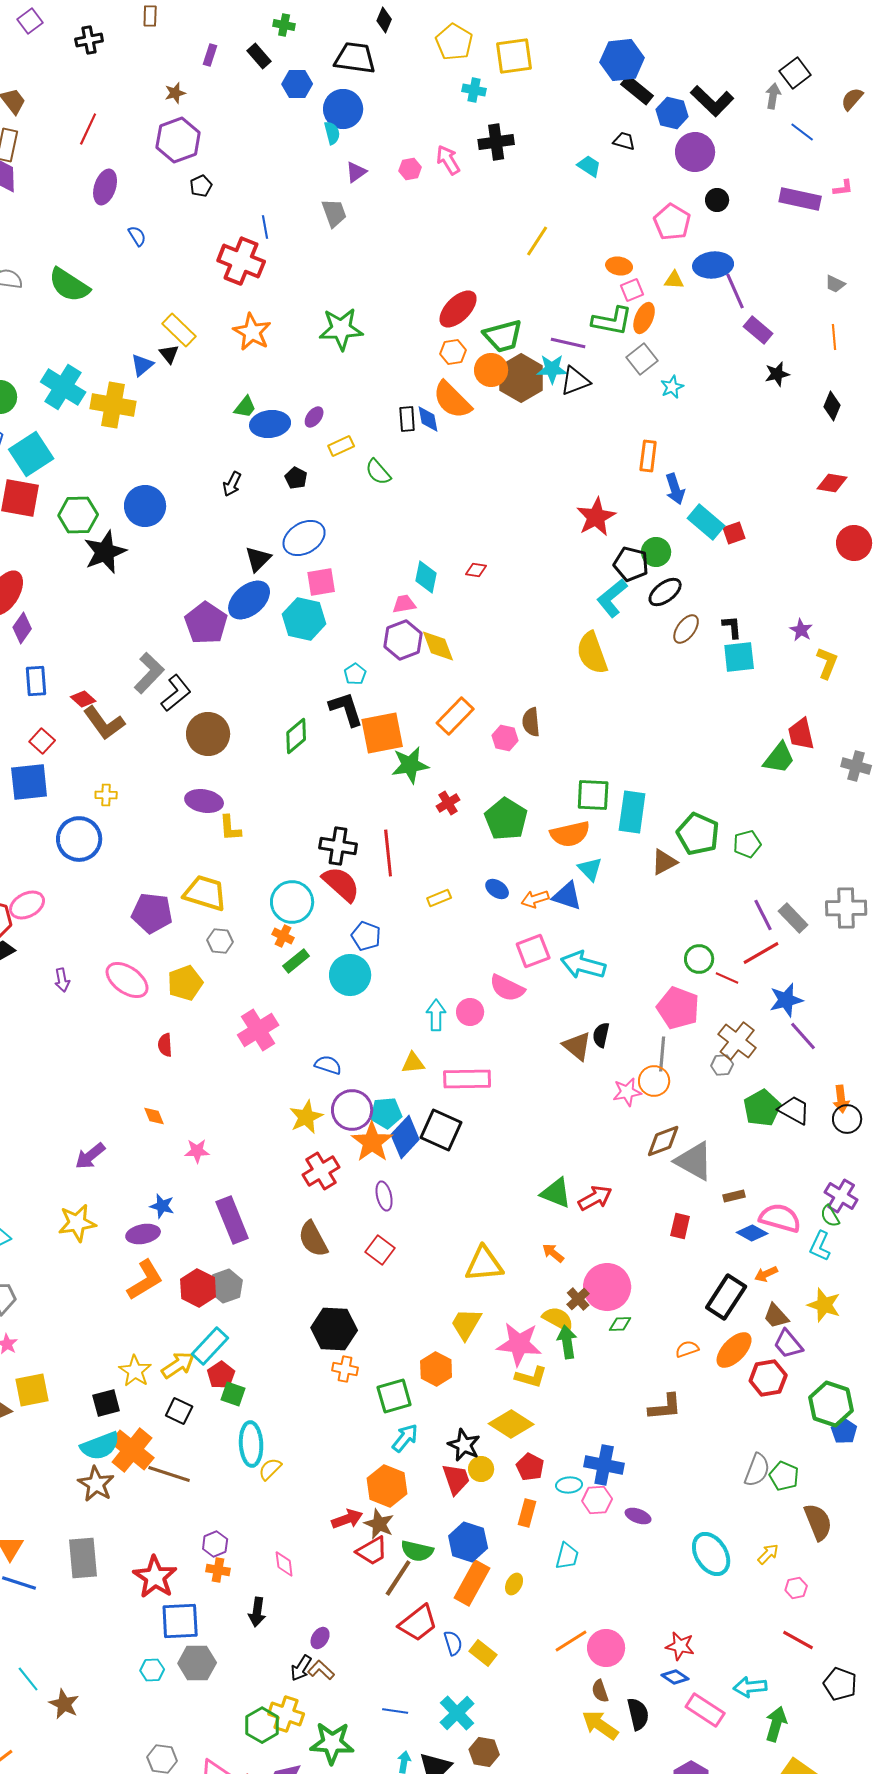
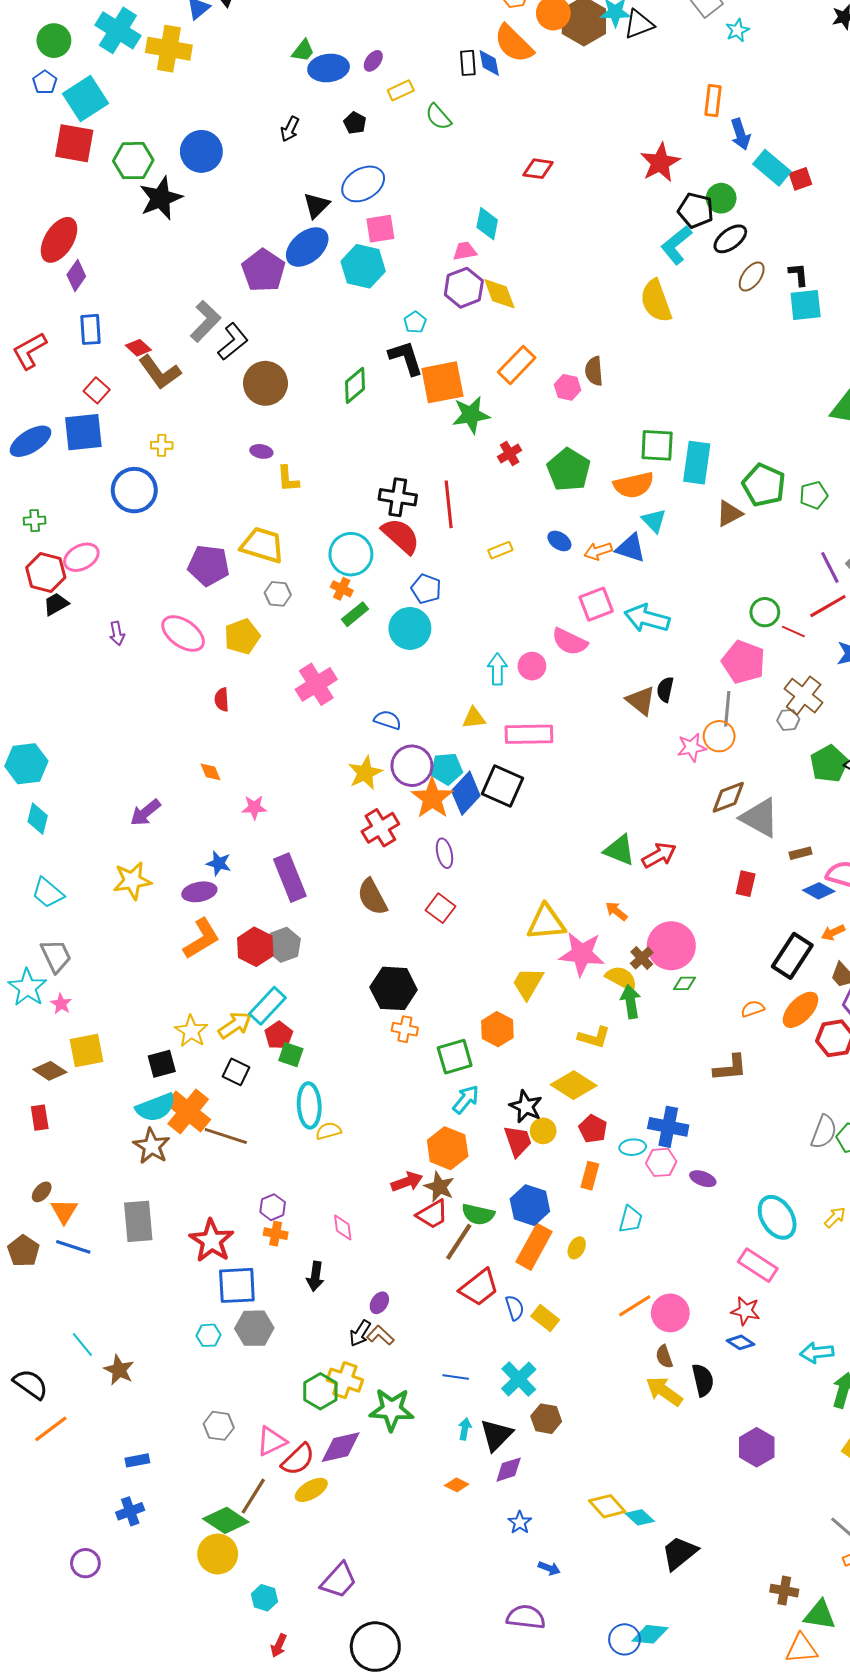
red diamond: (476, 570) -> (538, 169), moved, size x1.4
purple ellipse: (204, 801) -> (261, 451), size x0.6
pink star: (519, 1344) -> (582, 954), moved
yellow semicircle: (270, 1469) -> (329, 1131), turned 30
pink rectangle: (705, 1710) -> (758, 1265), moved

